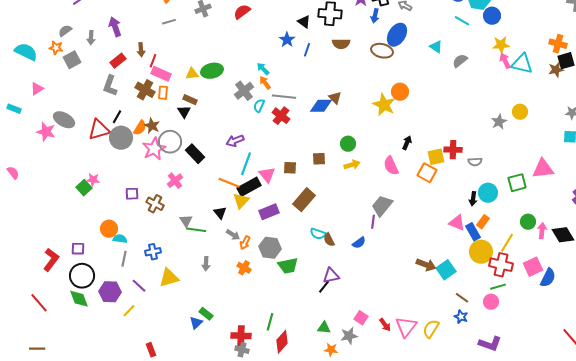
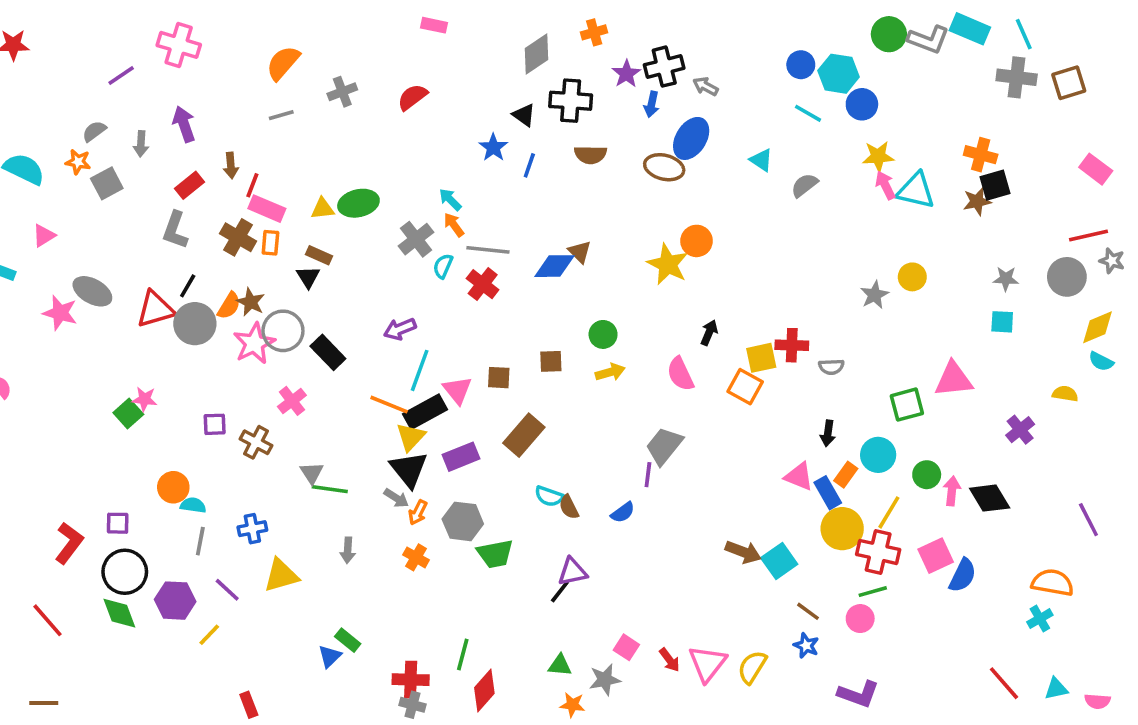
cyan circle: (488, 193) -> (878, 455), moved
black triangle: (220, 213) -> (409, 469), moved, size x1.6

